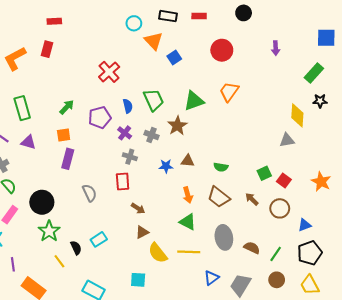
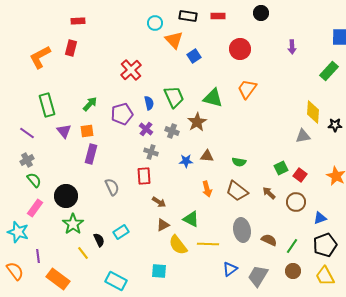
green triangle: (194, 101) -> (213, 98), turned 35
black star: (320, 101) -> (335, 125), moved
purple triangle: (28, 142) -> (64, 131), moved, turned 35
green triangle: (188, 222) -> (191, 219), moved

